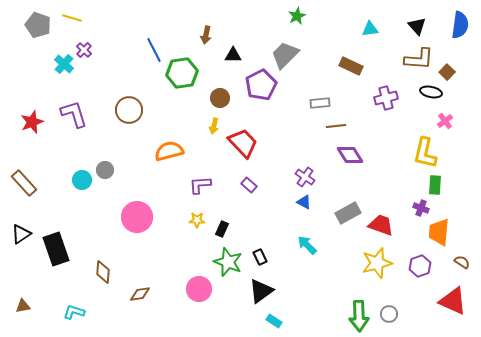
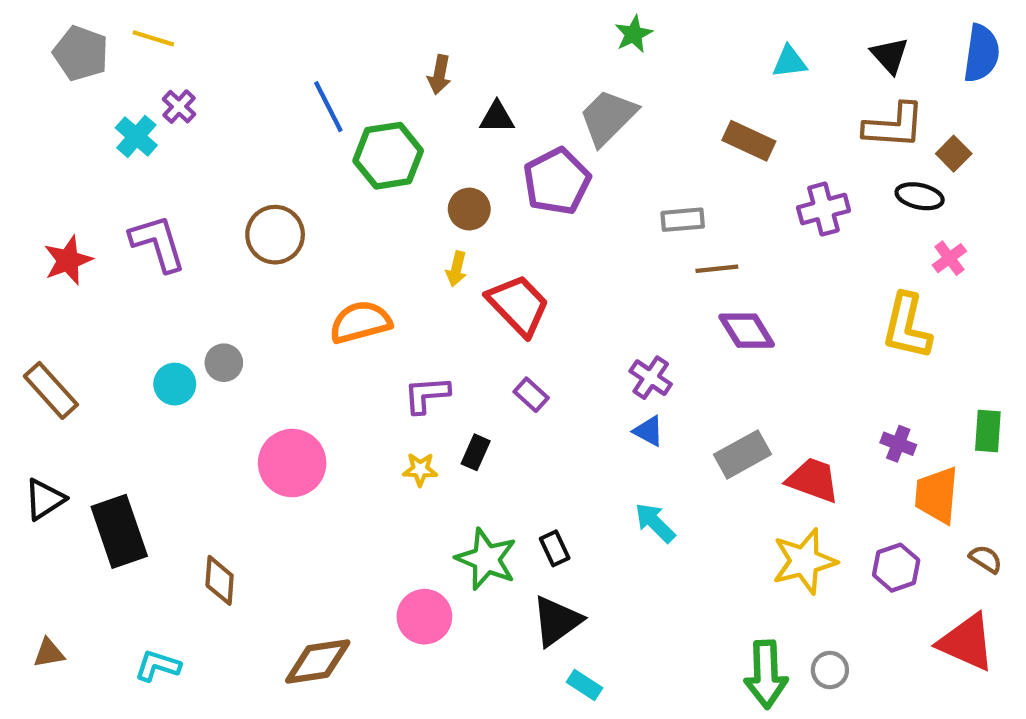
green rectangle: (435, 185) -> (988, 431), moved
black rectangle: (222, 229) -> (476, 452), moved
brown diamond: (140, 294) -> (318, 661), moved, size x1.5

